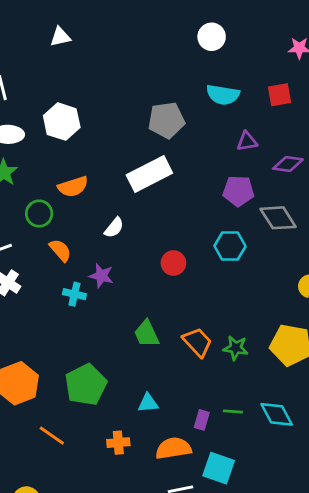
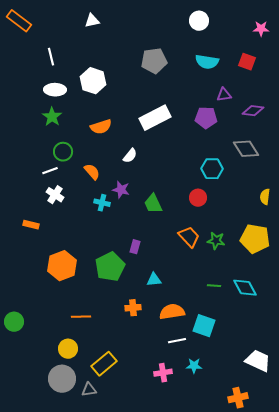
red square: (279, 95) -> (247, 62), turned 30
gray pentagon: (166, 120) -> (154, 61), moved
purple pentagon: (238, 191) -> (206, 118), moved
green circle: (39, 214) -> (63, 152), moved
red circle: (173, 263) -> (198, 198), moved
green trapezoid: (147, 334) -> (153, 204), moved
purple rectangle: (202, 420) -> (135, 247), moved
orange line: (52, 436) -> (81, 317), moved, turned -36

